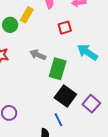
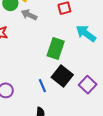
gray arrow: (38, 55) -> (29, 15), moved
blue line: (58, 120) -> (42, 86), moved

